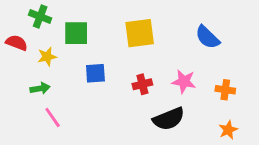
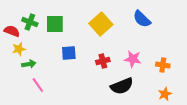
green cross: (40, 17) -> (30, 22), moved
yellow square: (140, 33) -> (101, 24), turned -35
blue semicircle: (207, 37) -> (142, 19), moved
yellow star: (47, 57) -> (19, 49), moved

